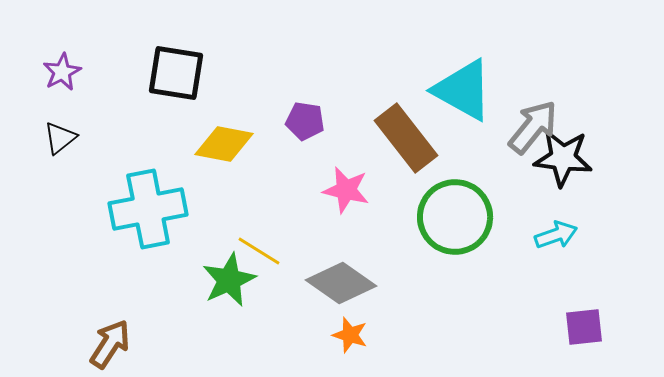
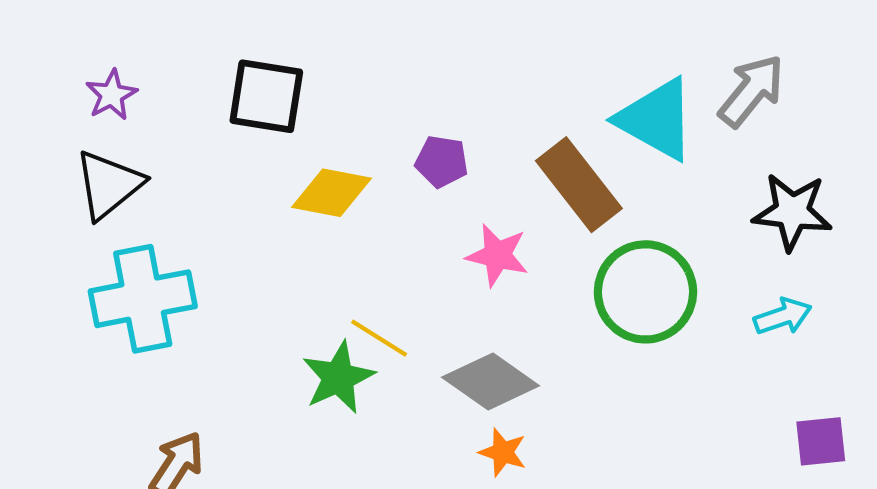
gray arrow: (533, 127) -> (751, 91), moved
black triangle: (60, 138) -> (109, 185), size x1.6
cyan cross: (148, 209) -> (143, 299), moved

